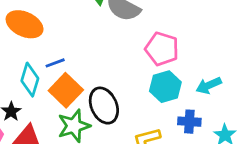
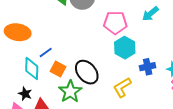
cyan arrow: (209, 85) -> (150, 14), moved
orange square: (66, 90) -> (58, 69), size x0.7

